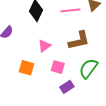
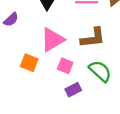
pink triangle: (44, 46) -> (52, 40), size x1.6
green semicircle: (88, 68) -> (100, 71), turned 90

